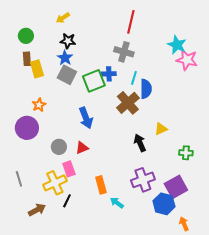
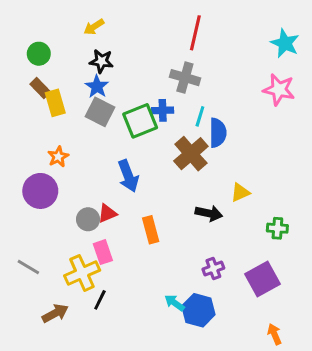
cyan star: (177, 45) -> (285, 43), moved
brown rectangle: (27, 59) -> (40, 88), turned -40
black arrow: (140, 143) -> (209, 213), turned 126
red triangle: (82, 148) -> (107, 213), moved
gray line: (19, 179) -> (28, 267), turned -42
purple cross: (143, 180) -> (213, 269), size x0.6
orange rectangle: (101, 185) -> (151, 230), moved
blue hexagon: (164, 204) -> (198, 310), moved

